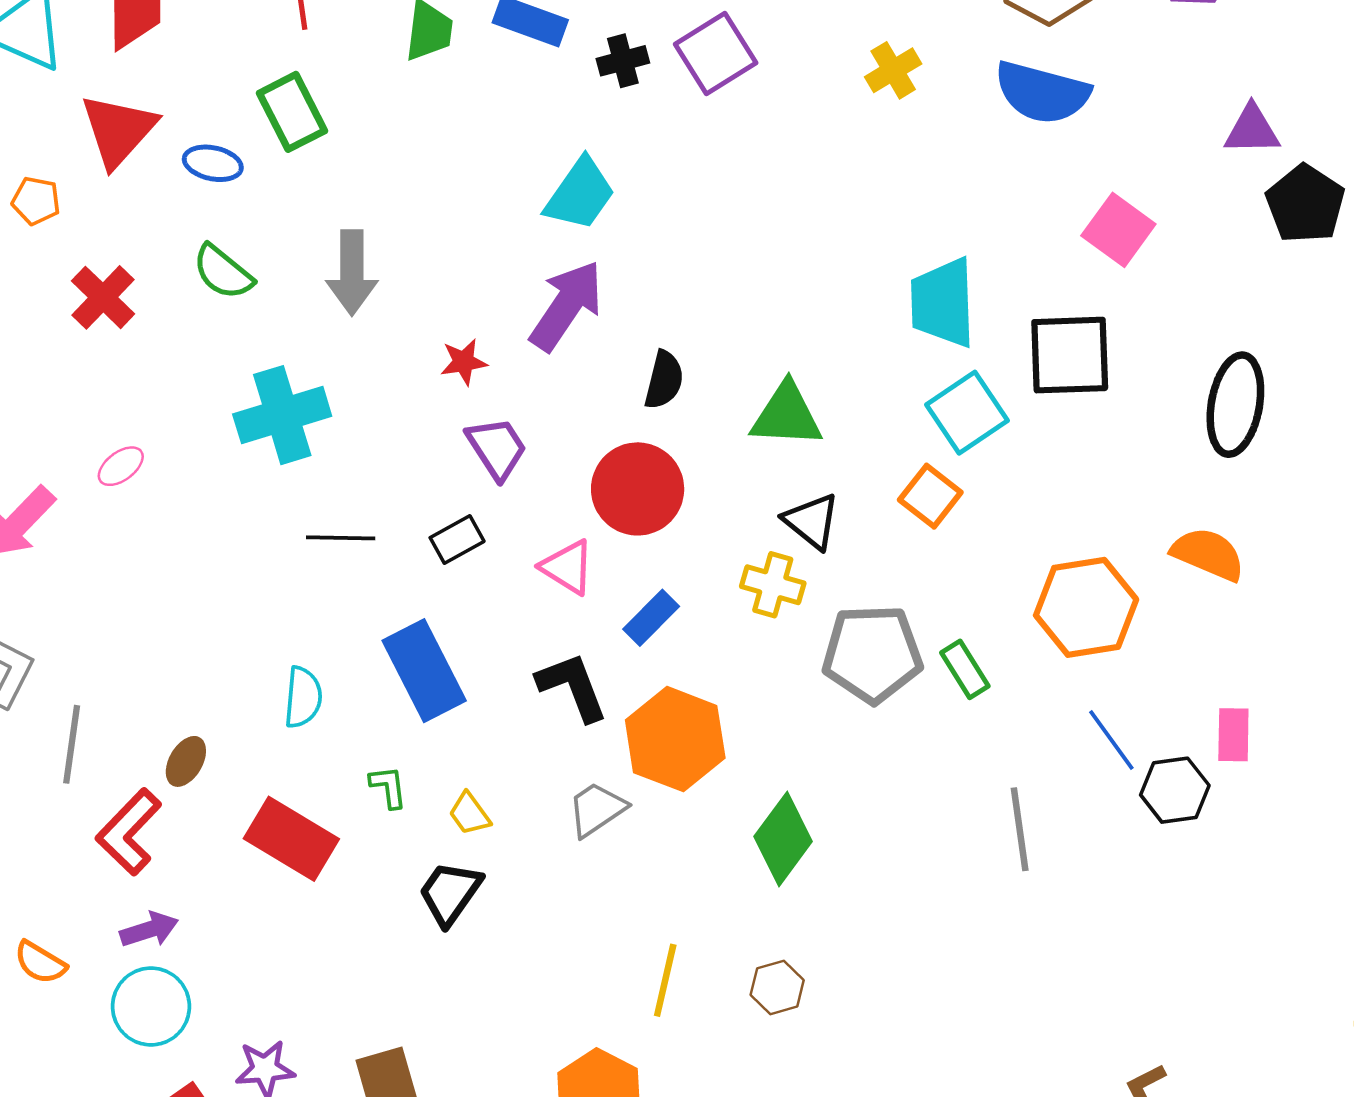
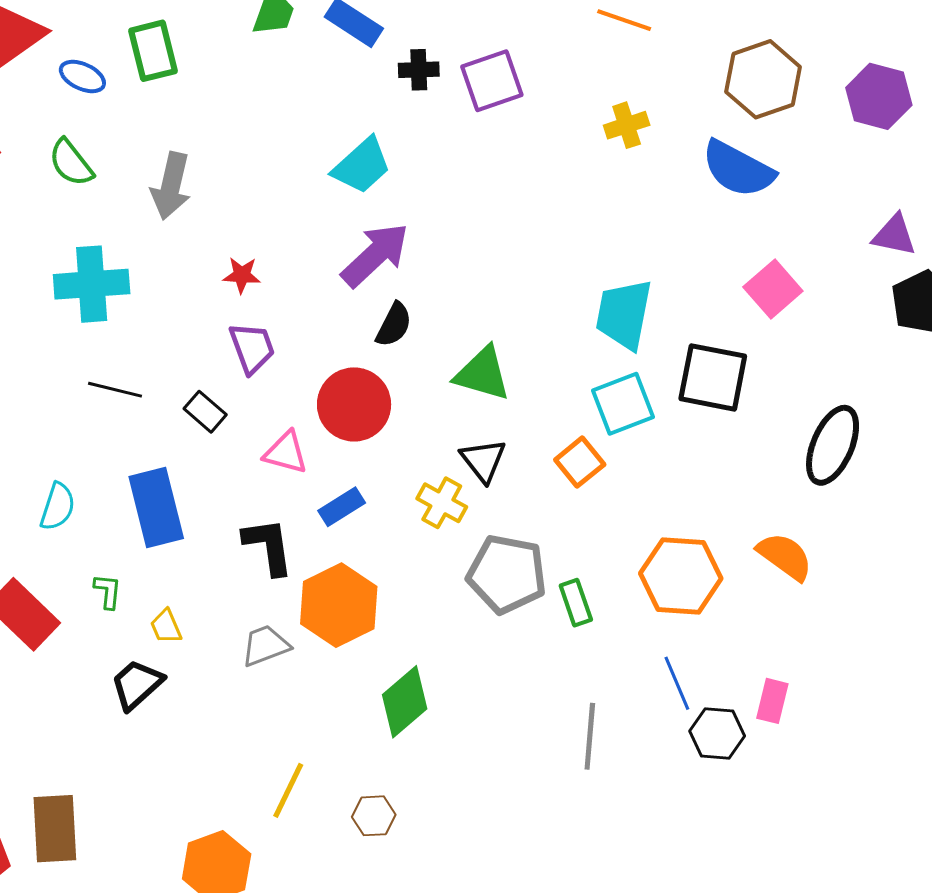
purple arrow: (566, 306) -> (375, 255), moved
black rectangle: (457, 540) -> (205, 412), turned 57
pink triangle: (567, 567) -> (286, 453), turned -30

